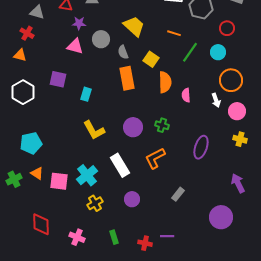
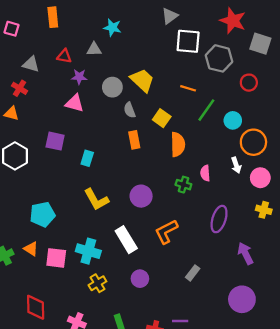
gray circle: (101, 39) -> (112, 87), moved
cyan circle: (218, 52) -> (233, 120), moved
orange rectangle: (127, 78) -> (134, 140), size x0.7
pink semicircle: (186, 95) -> (205, 173), moved
green cross: (162, 125) -> (183, 185), moved
cyan pentagon: (31, 143) -> (42, 214), moved
cyan cross: (87, 175) -> (88, 251), turned -35
purple arrow: (238, 183) -> (245, 253), moved

